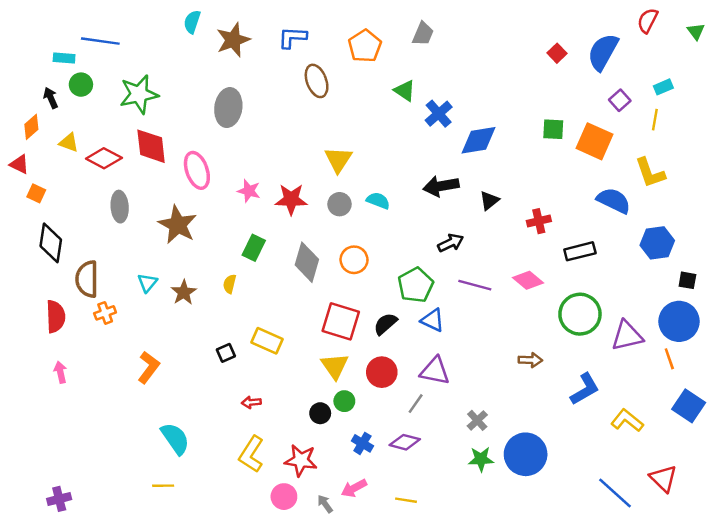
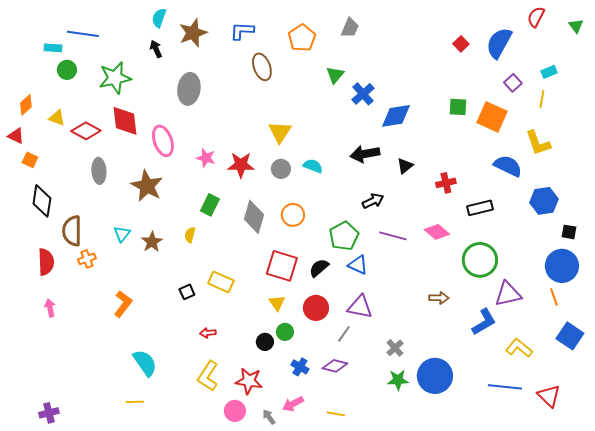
green triangle: (405, 91) -> (335, 75), turned 36
black arrow: (51, 98) -> (156, 49), moved
purple triangle: (627, 336) -> (508, 294), moved
yellow triangle: (335, 366) -> (277, 303), size x0.7
blue line: (615, 493) -> (505, 387), moved, turned -36

